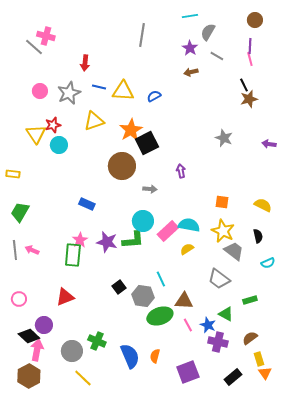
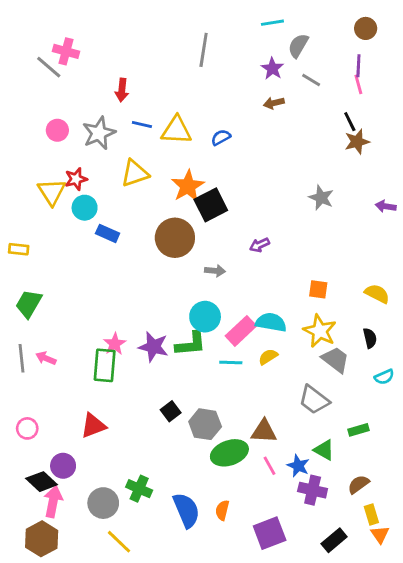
purple arrow: (181, 171) -> (260, 245), turned -104
blue rectangle: (87, 204) -> (108, 233), moved
cyan line: (161, 279) -> (231, 363), moved, turned -63

